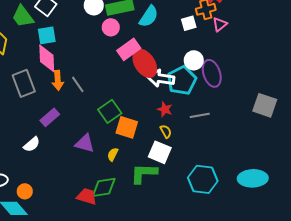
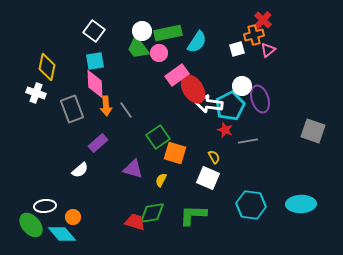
green trapezoid: (23, 16) -> (138, 48), moved
red star: (165, 109) -> (225, 130), moved
green L-shape: (144, 173) -> (193, 215), moved

